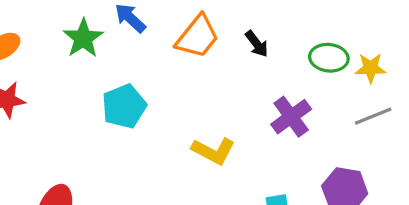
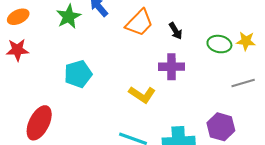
yellow star: (371, 68) -> (246, 41), moved
cyan pentagon: (124, 106) -> (78, 74), moved
purple cross: (291, 117) -> (171, 67), moved, turned 30

